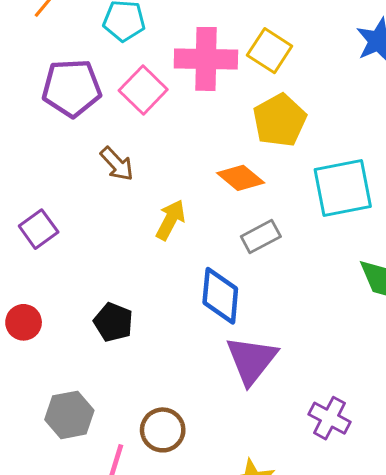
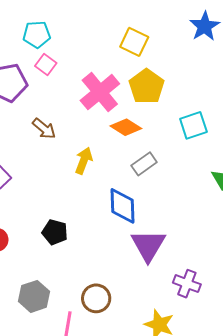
pink cross: (206, 59) -> (100, 92), moved, turned -33
pink square: (143, 90) -> (46, 64), moved, size x0.7
cyan square: (343, 188) -> (193, 125), size x0.7
purple cross: (330, 418) -> (187, 284), moved

